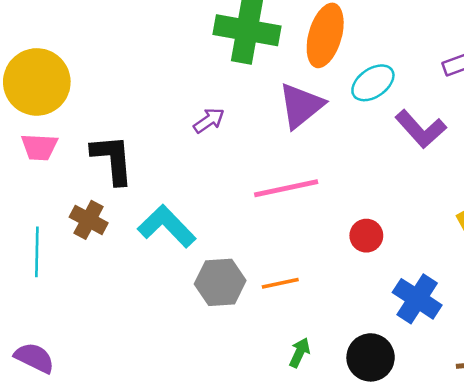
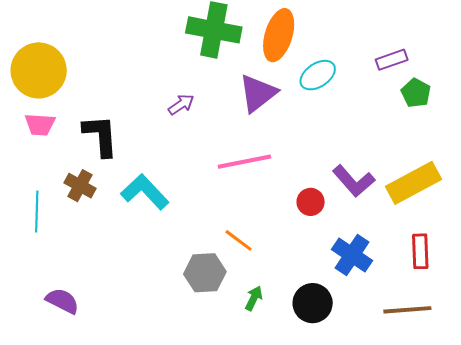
purple L-shape: (421, 129) -> (354, 181), moved
gray hexagon: (220, 282) -> (205, 273), moved
orange line: (280, 283) -> (239, 240), turned 48
purple semicircle: (34, 358) -> (62, 301), moved

